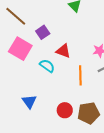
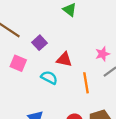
pink square: (20, 49) -> (18, 63), size x0.7

